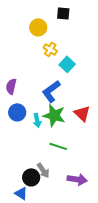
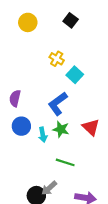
black square: (63, 13) -> (71, 20), turned 32
yellow circle: (38, 27) -> (28, 22), moved
green star: (54, 115) -> (61, 129), size x0.7
gray arrow: (43, 170) -> (49, 188), turned 84

